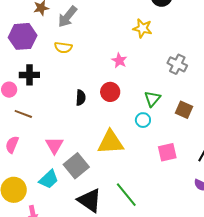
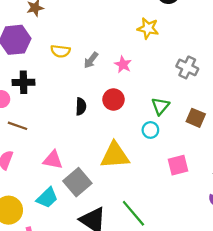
gray arrow: (67, 17) -> (91, 60), moved, size x0.7
pink triangle: (54, 145) -> (53, 160), turned -48

